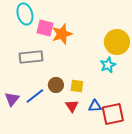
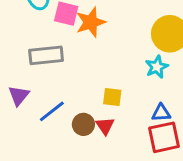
brown circle: (56, 85) -> (83, 124), moved
purple triangle: (12, 99) -> (19, 96), moved
blue triangle: (95, 106) -> (161, 113), moved

